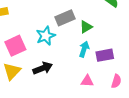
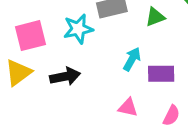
green triangle: (86, 27) -> (155, 17), moved

